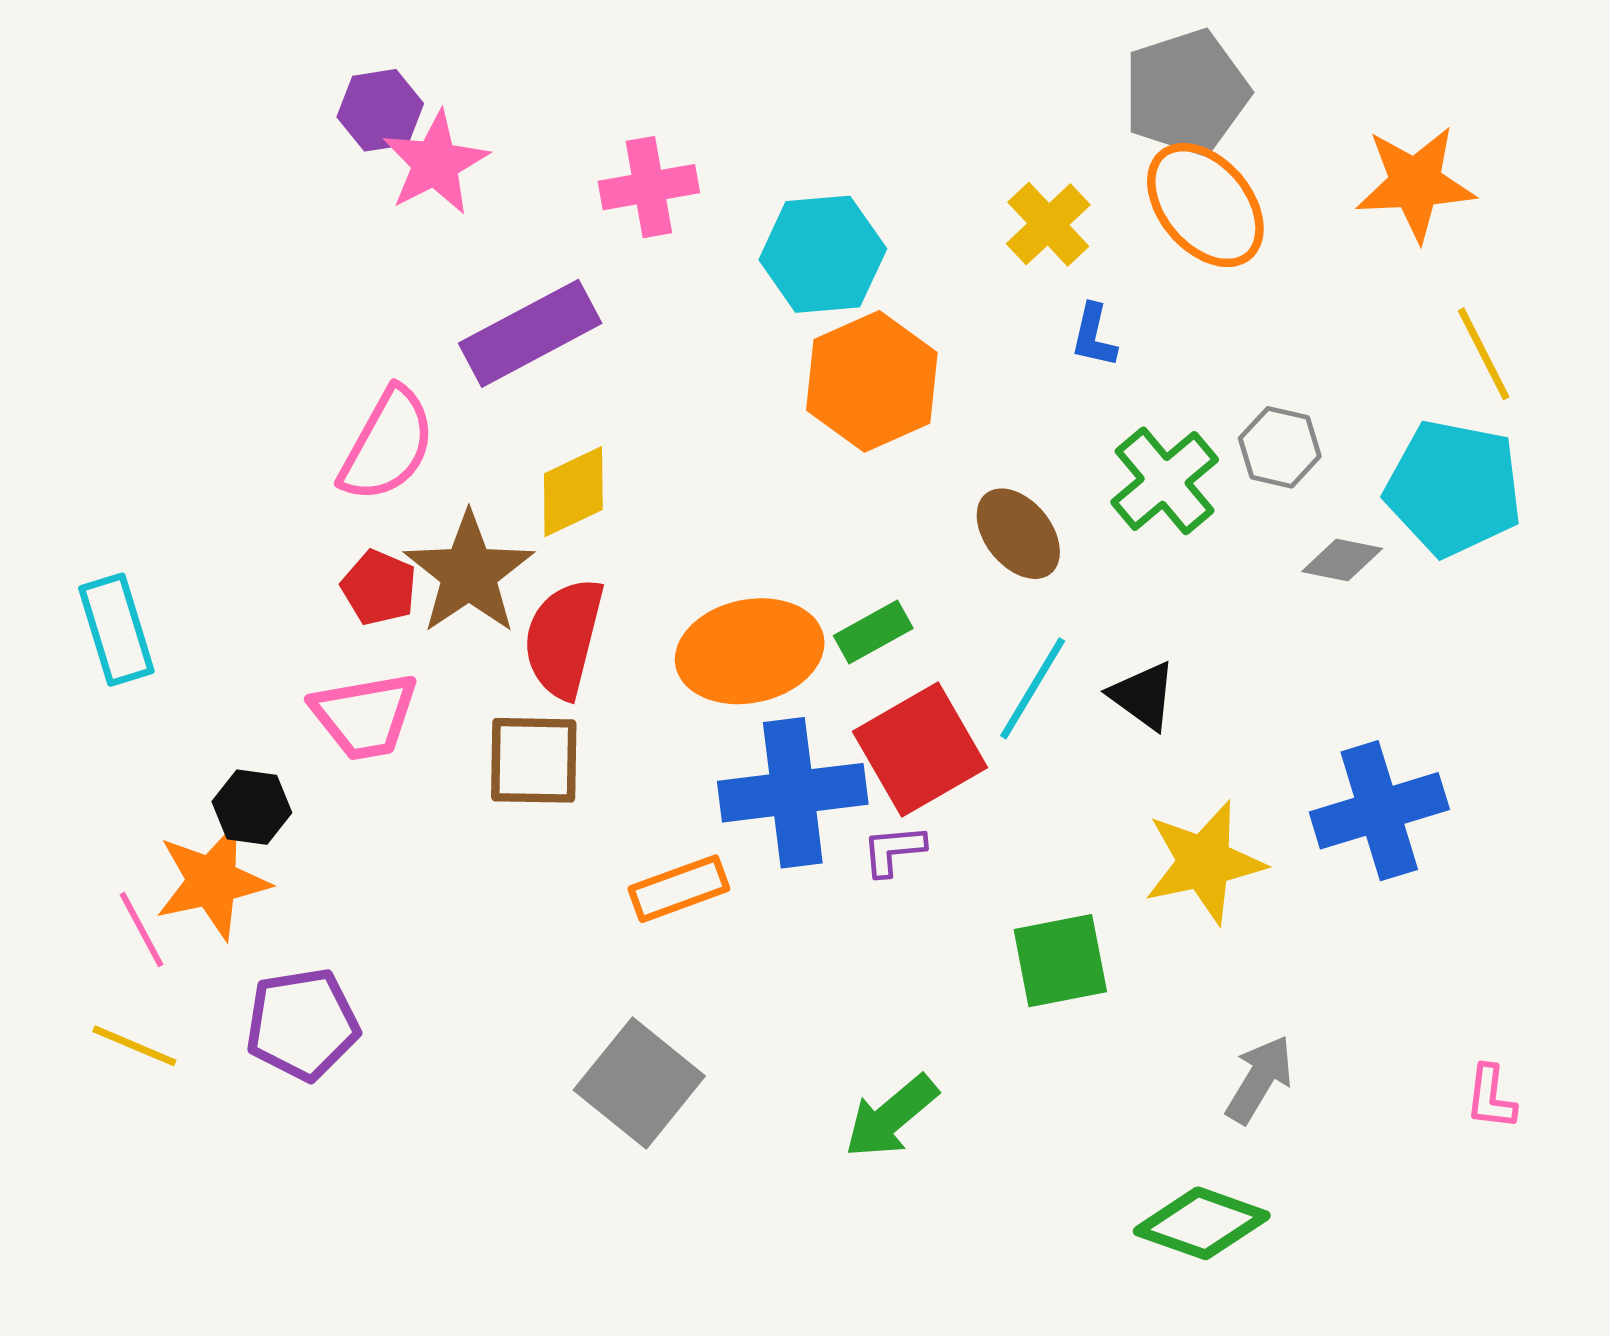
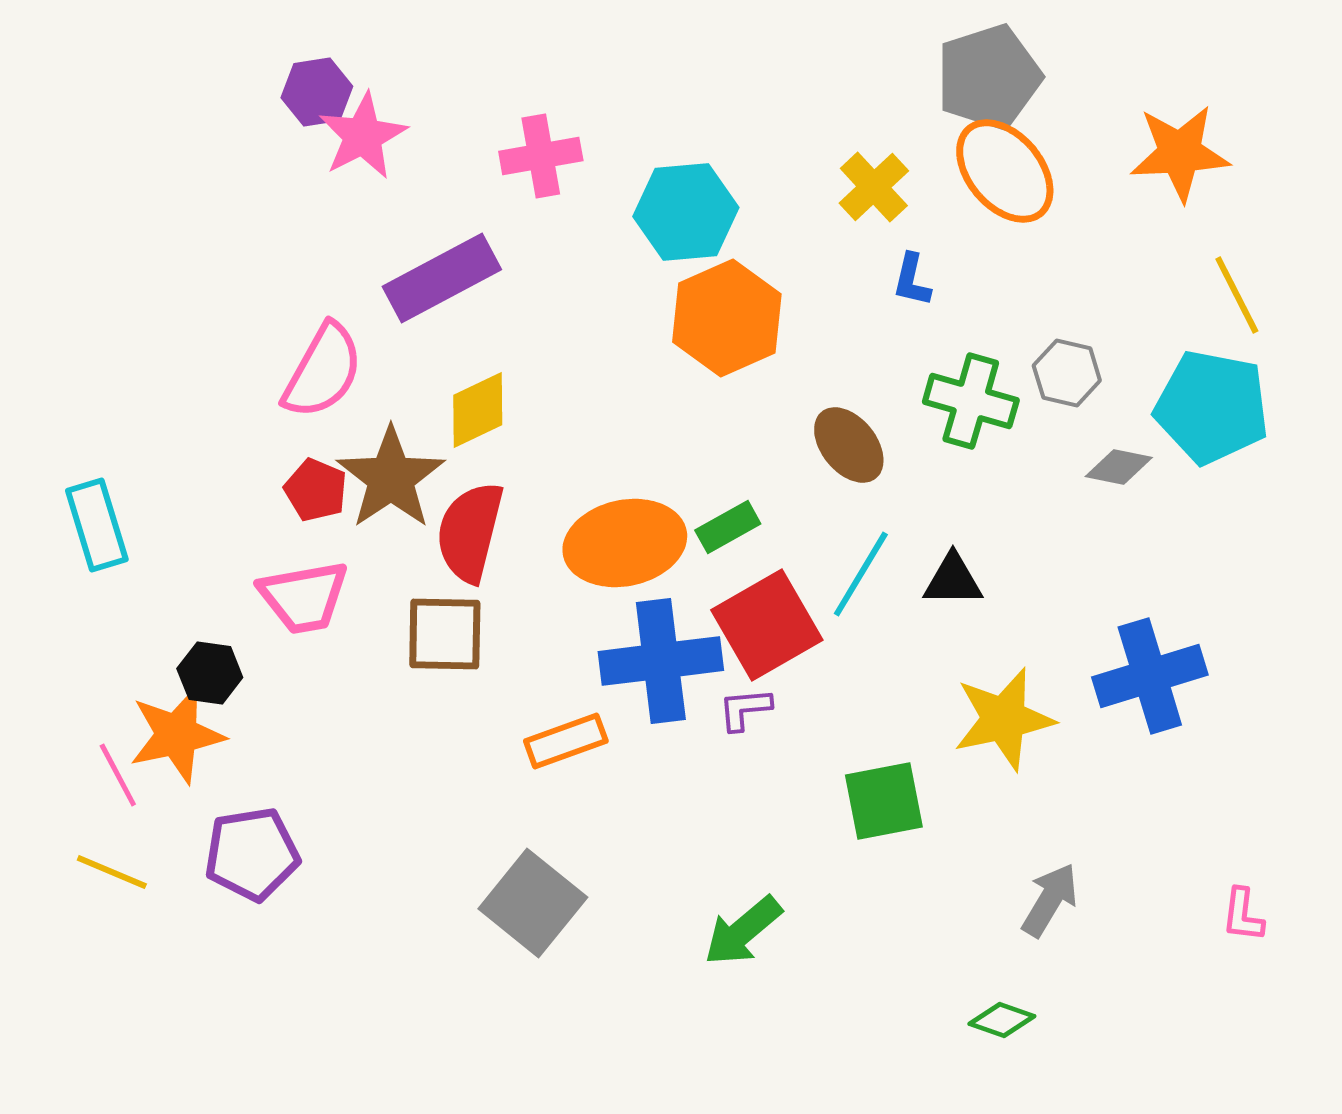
green cross: (1165, 481) -> (971, 401), turned -34
black triangle: (1143, 696) -> (953, 580), turned -36
green diamond: (1202, 1223) -> (1002, 1020), size x0.6

